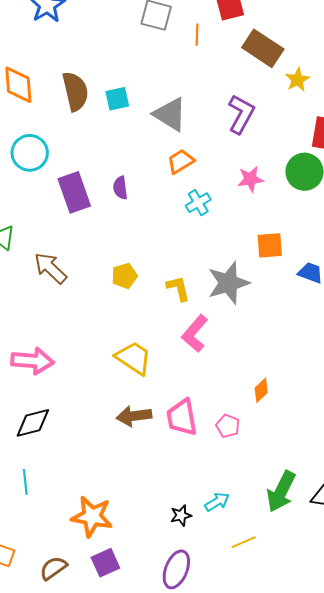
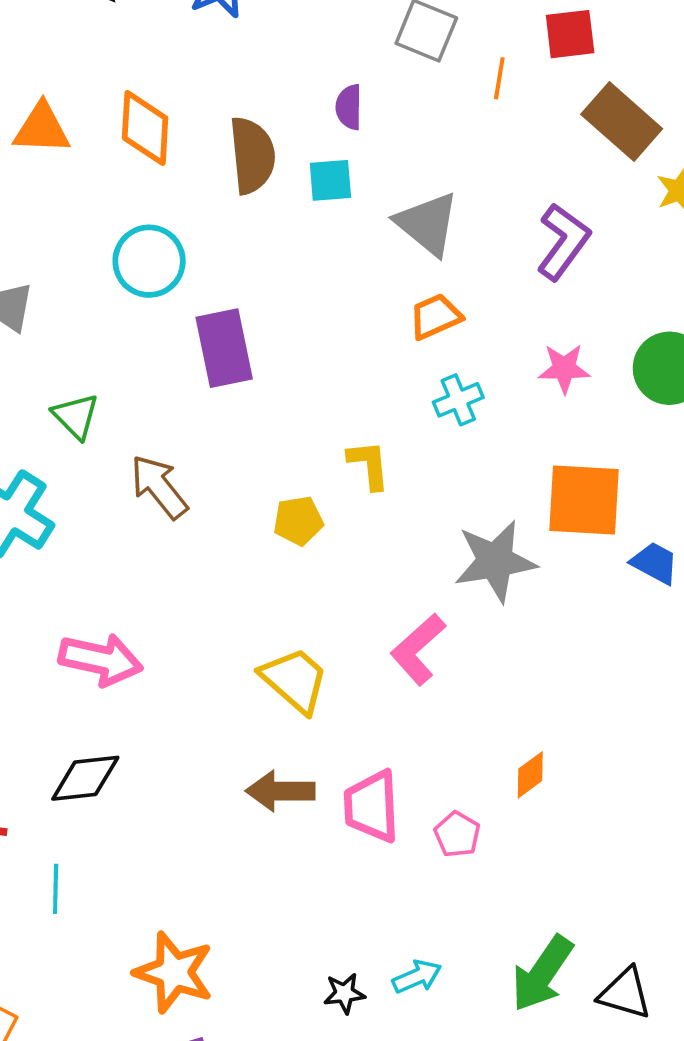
purple semicircle: (120, 188) -> (349, 107), moved
orange square: (270, 245) -> (584, 500), size x1.5
yellow L-shape: (178, 288) -> (369, 465), moved

